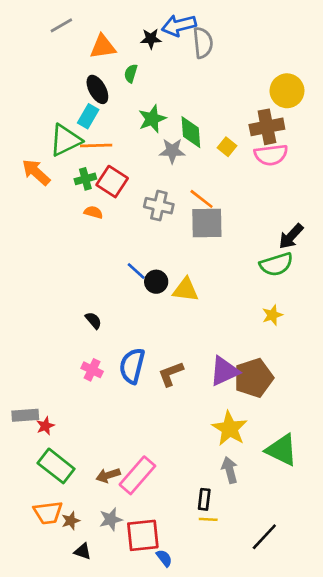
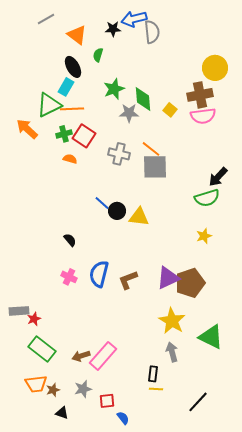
orange triangle: (103, 47) -> (77, 35), turned 45
red square: (143, 535) -> (107, 401), size x0.6

